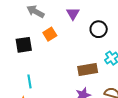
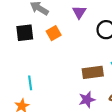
black square: (24, 45) -> (25, 33), moved

